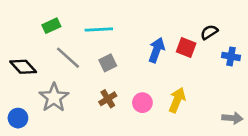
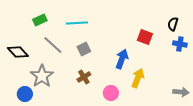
black semicircle: (209, 32) -> (173, 24), moved, turned -40
blue arrow: (157, 50) -> (122, 59), moved
pink circle: (142, 103) -> (111, 93), moved
blue circle: (18, 118) -> (25, 94), moved

